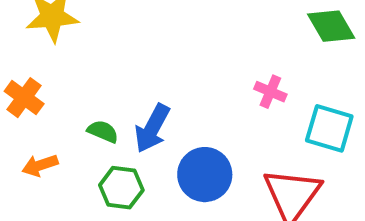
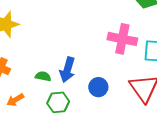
pink cross: (270, 92) -> (122, 39), size x1.8
blue circle: (205, 175) -> (98, 87), size x0.7

